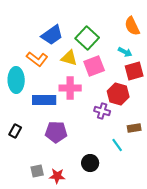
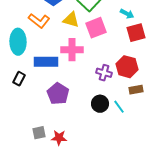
red hexagon: (118, 94) -> (127, 67), moved
black rectangle: (15, 131) -> (19, 79), moved
purple pentagon: (56, 132) -> (58, 94), turned 30
black circle: (90, 163) -> (100, 104), moved

